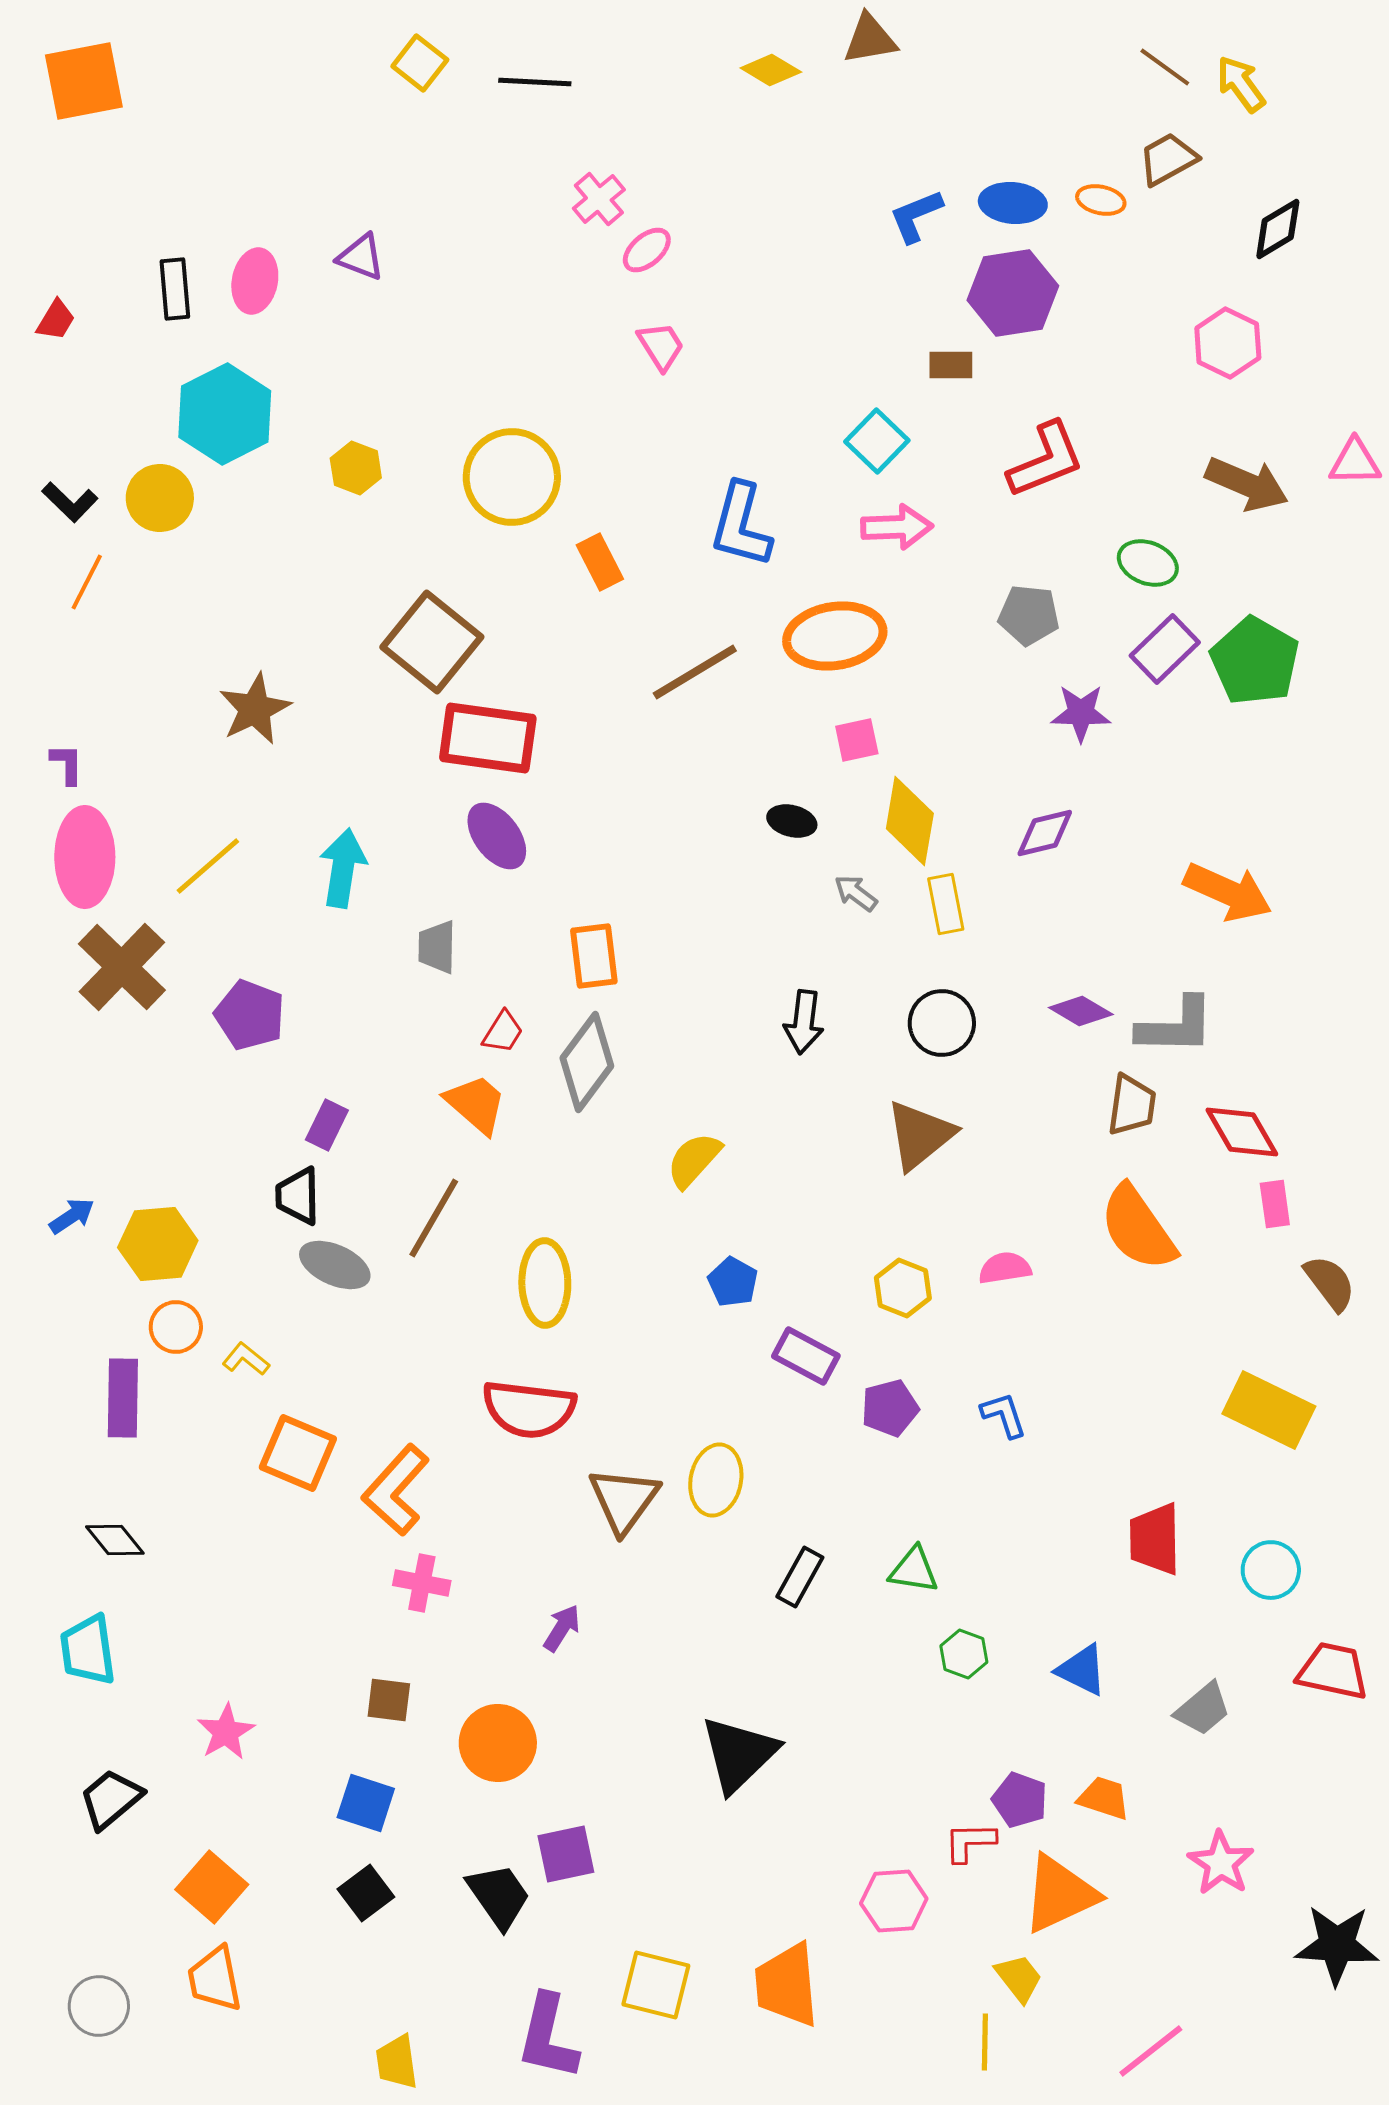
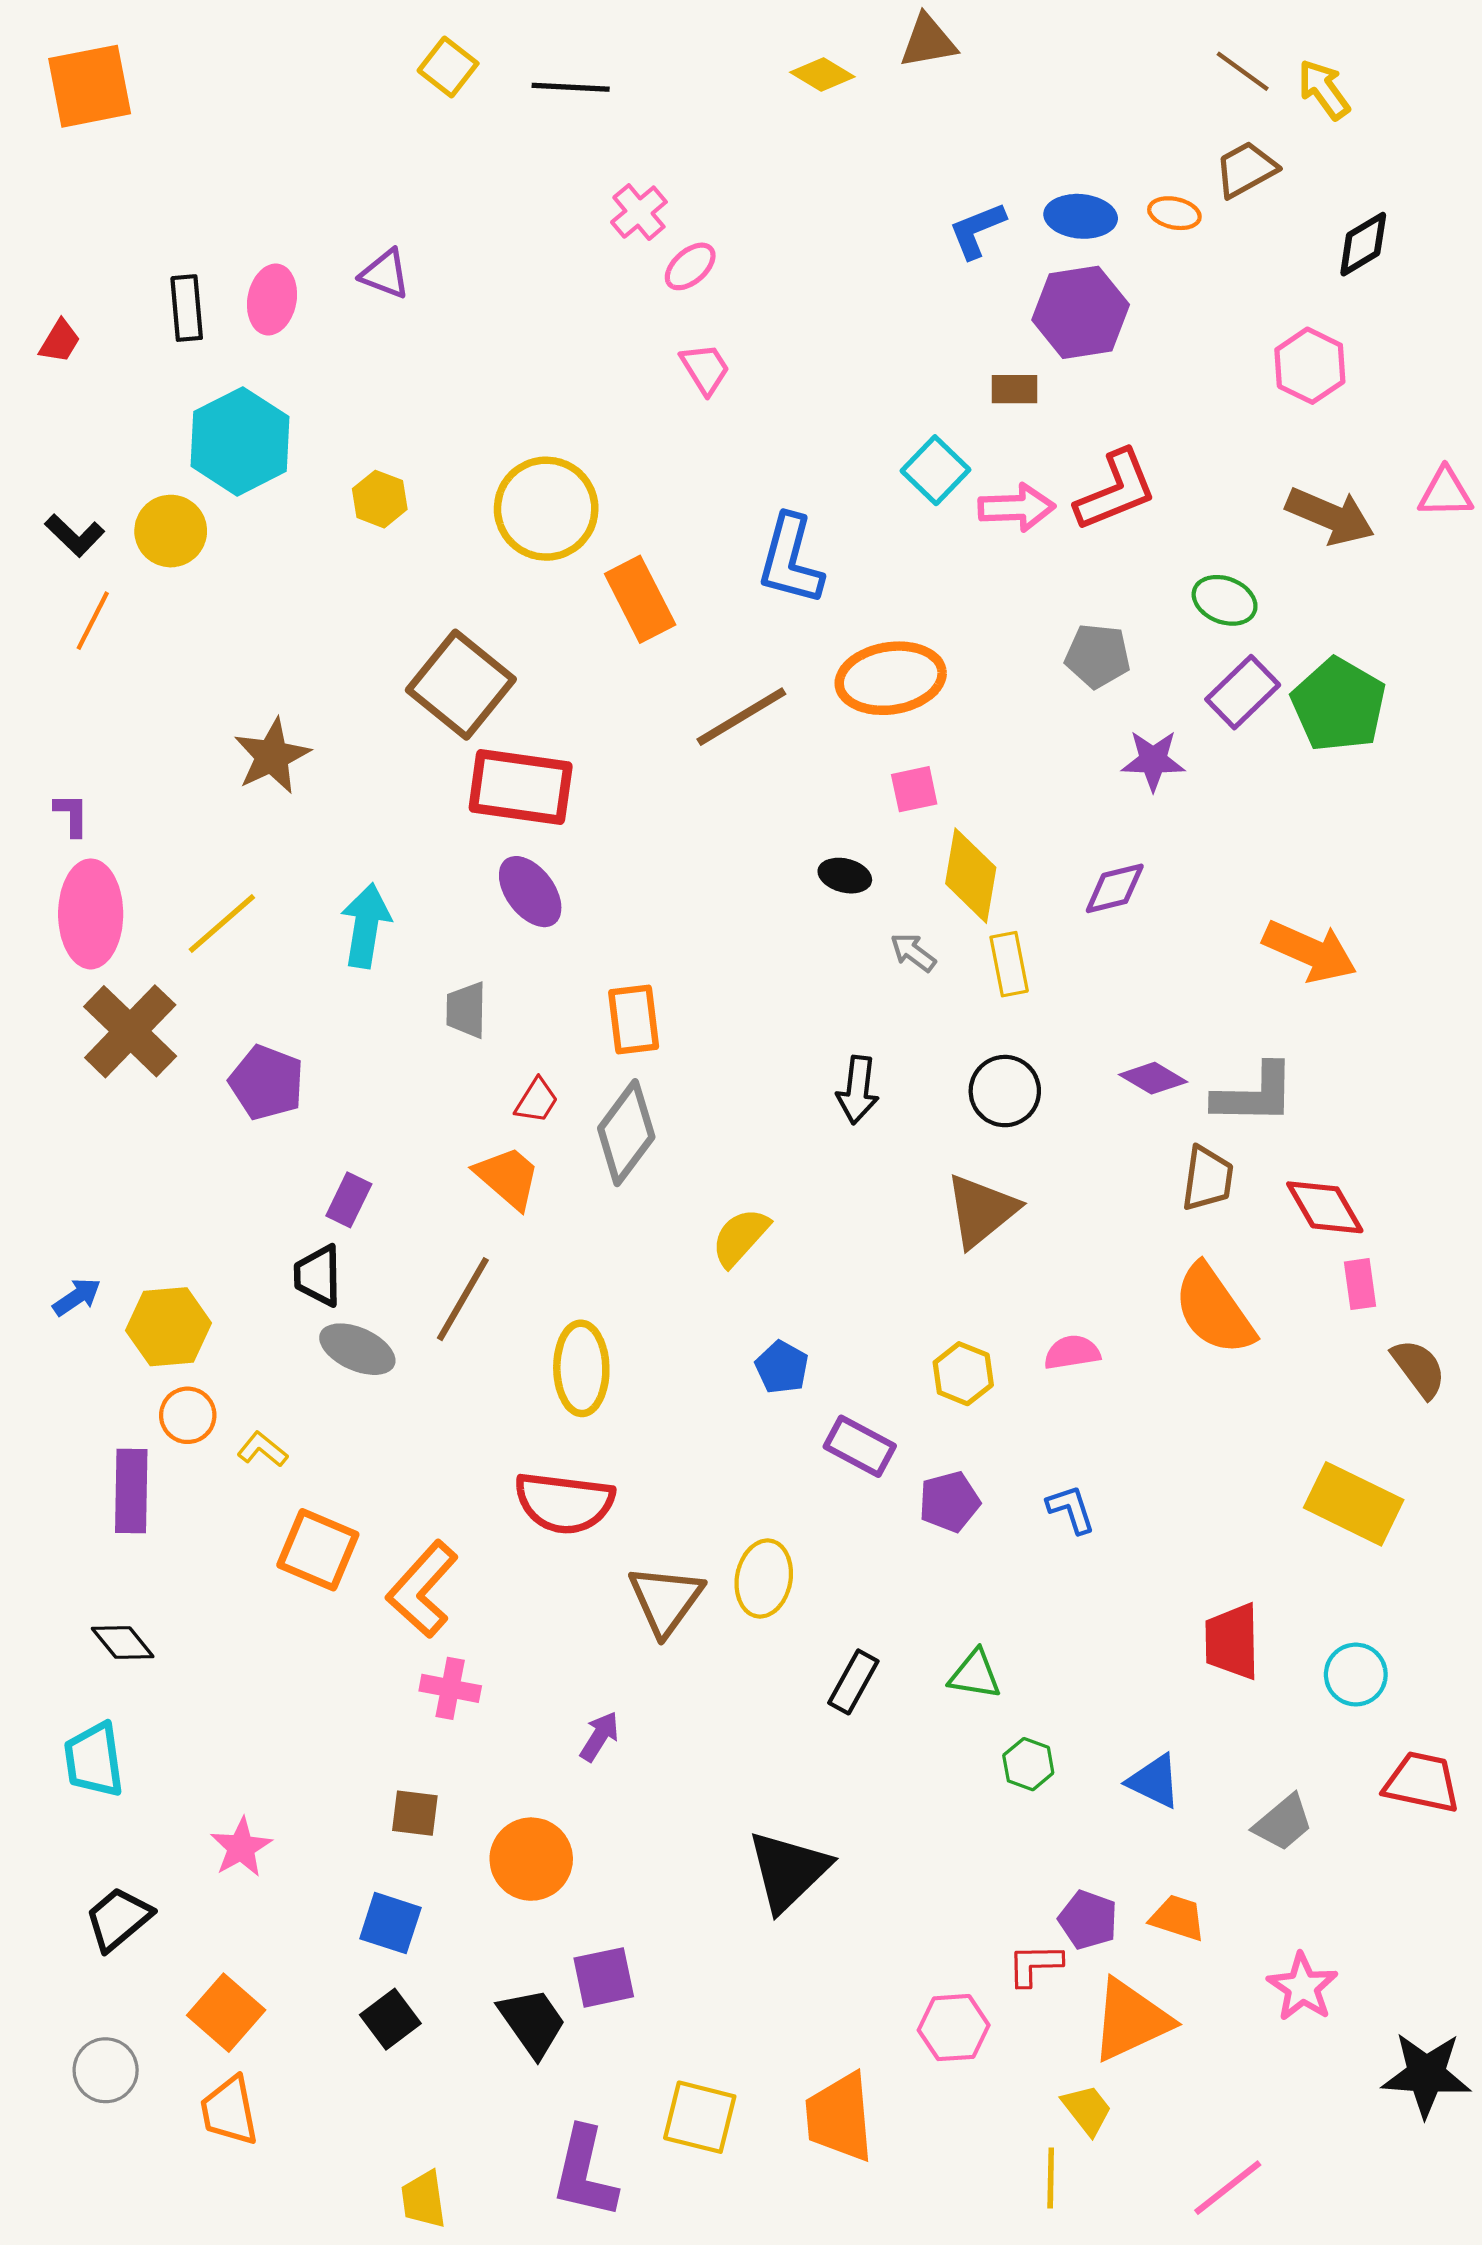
pink arrow: (897, 527) -> (1017, 508), moved
orange rectangle: (600, 562) -> (640, 599), size x1.4
gray circle: (99, 2006) -> (106, 2070), moved

